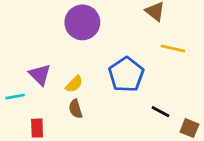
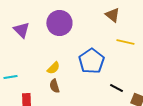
purple triangle: (40, 75) -> (21, 30), moved

